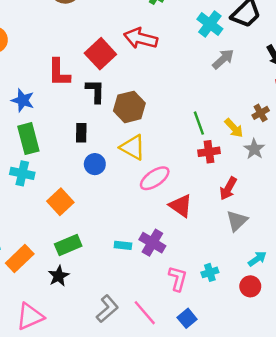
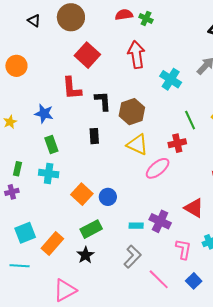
cyan cross: (210, 24) -> (171, 79), moved
red arrow: (141, 38) -> (136, 55), turned 72
red square: (100, 54) -> (87, 55), moved
green rectangle: (28, 139) -> (51, 144), size x0.7
red cross: (209, 152) -> (177, 143), moved
blue circle: (95, 164) -> (108, 197), moved
red triangle: (181, 206) -> (194, 208), moved
gray L-shape: (107, 309) -> (132, 257), moved

